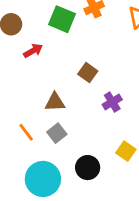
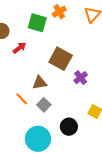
brown square: (88, 73) -> (61, 59), size x1.6
orange line: (26, 132) -> (22, 99), moved

